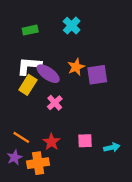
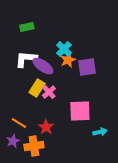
cyan cross: (72, 26) -> (64, 49), moved
yellow rectangle: (28, 85) -> (37, 88), moved
pink square: (85, 141) -> (80, 111), moved, size x1.6

